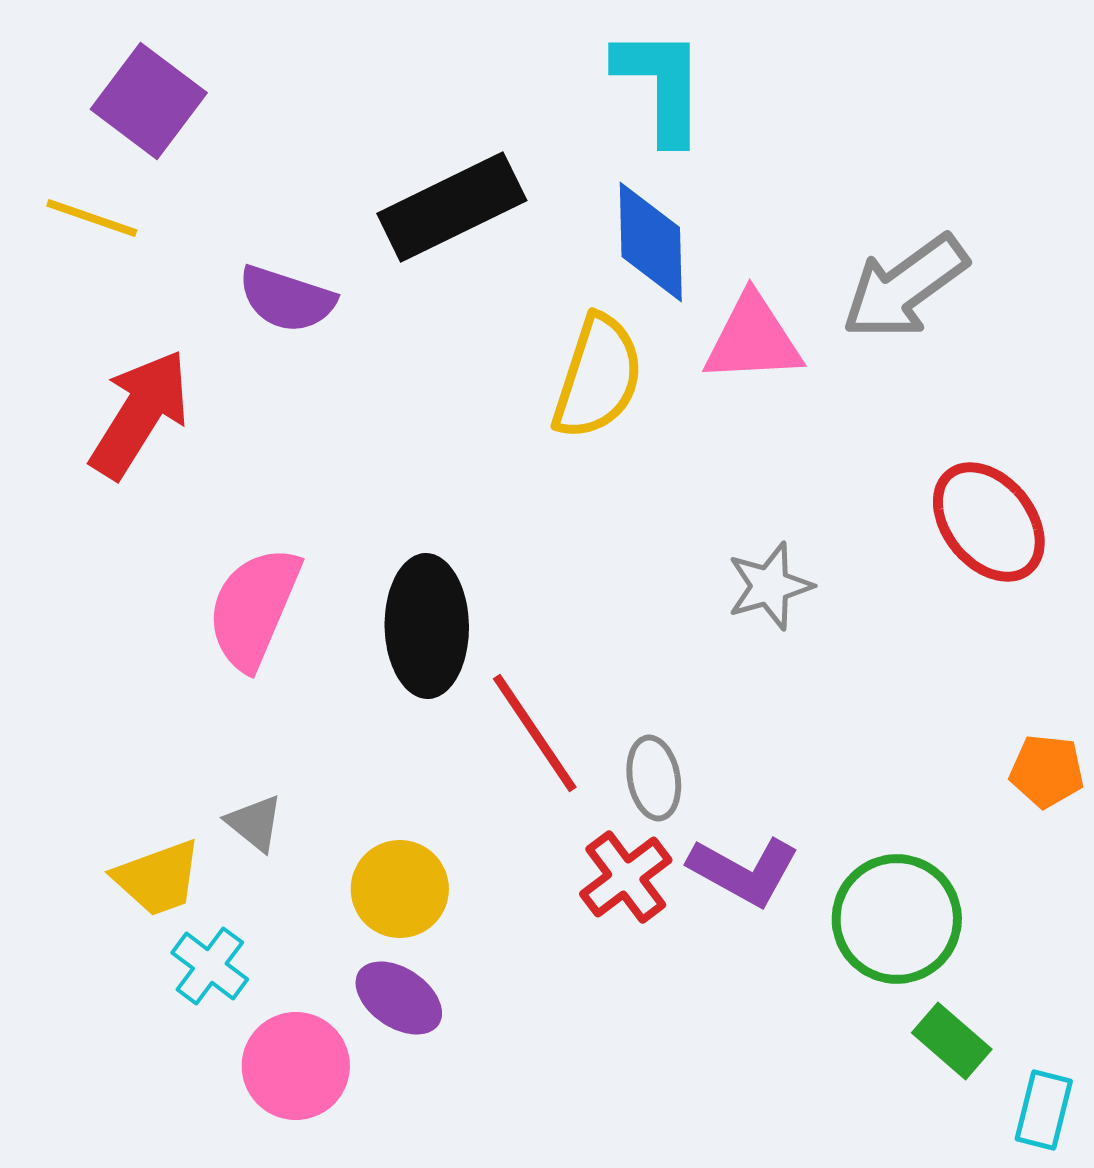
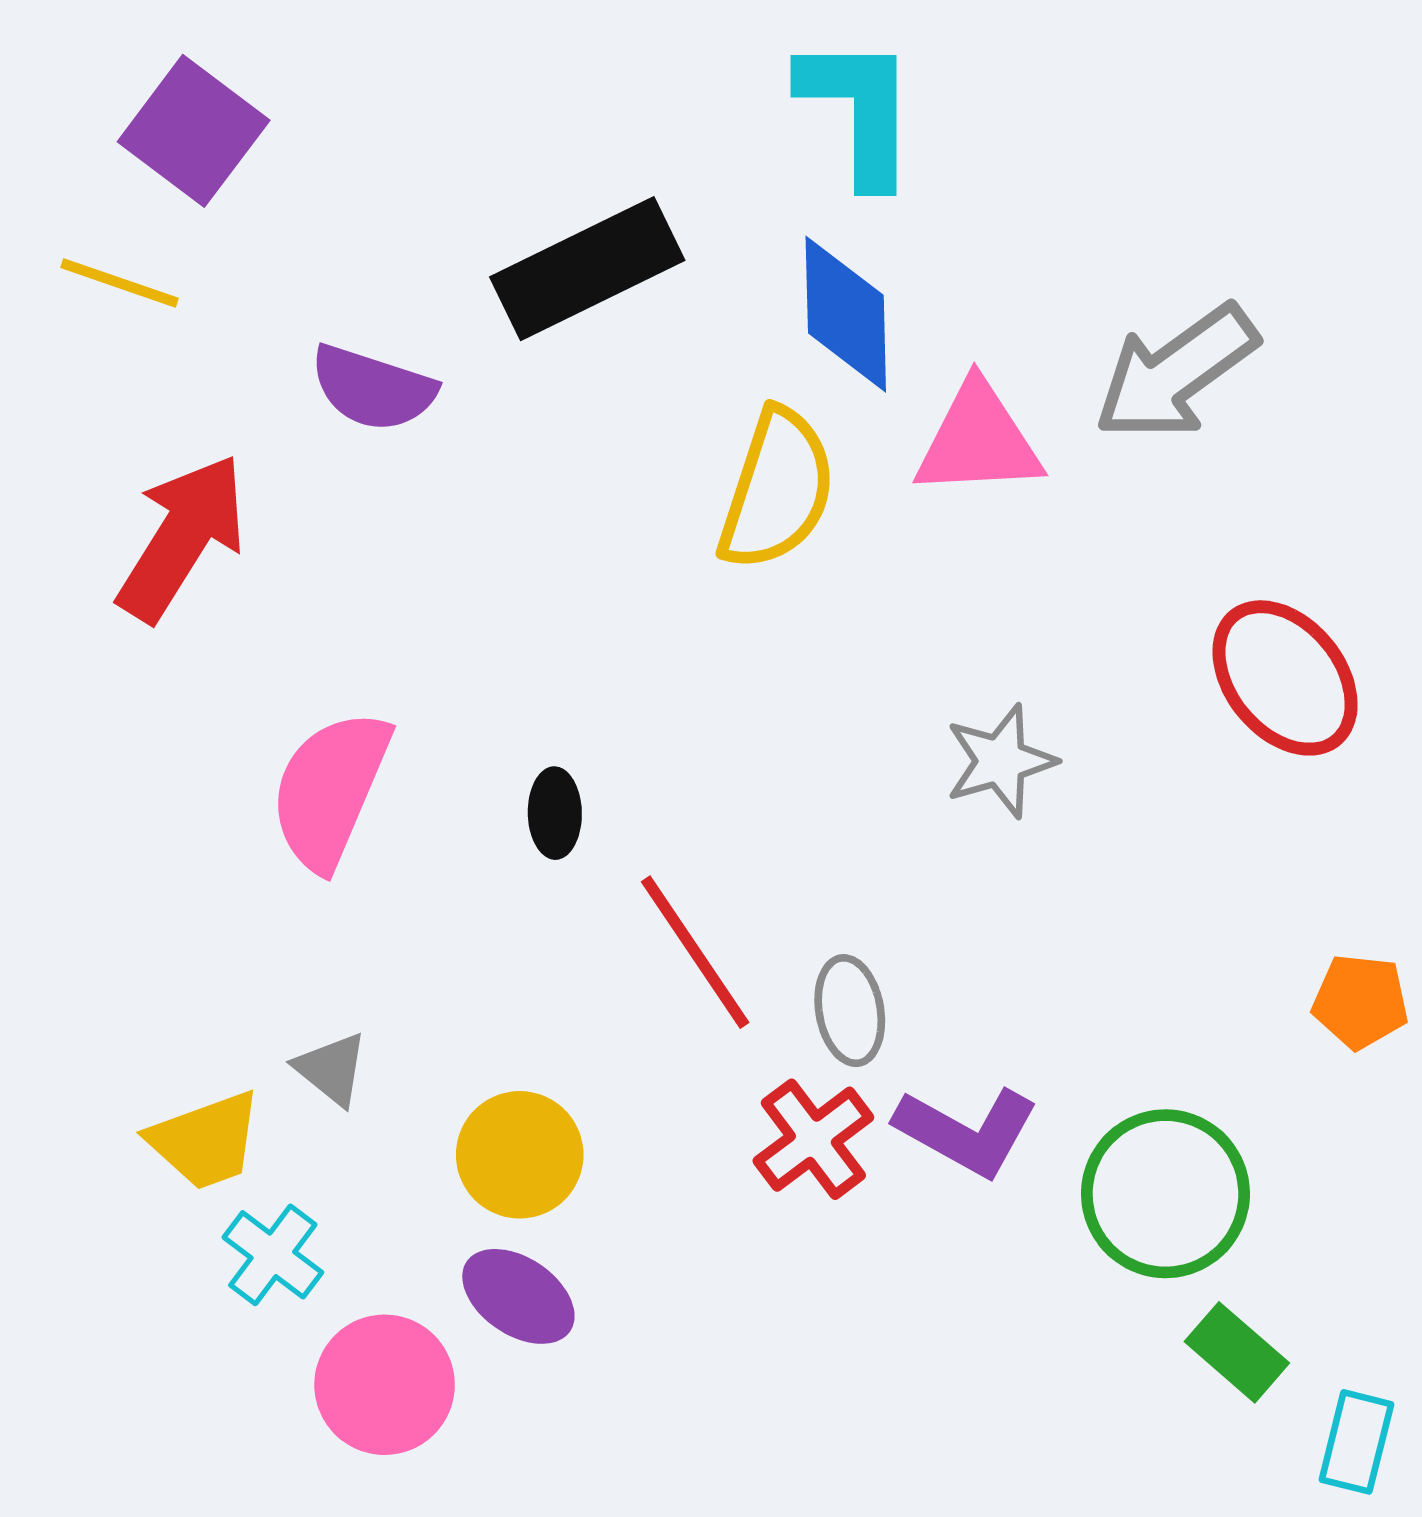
black ellipse: (427, 626) -> (555, 813), size x0.5

